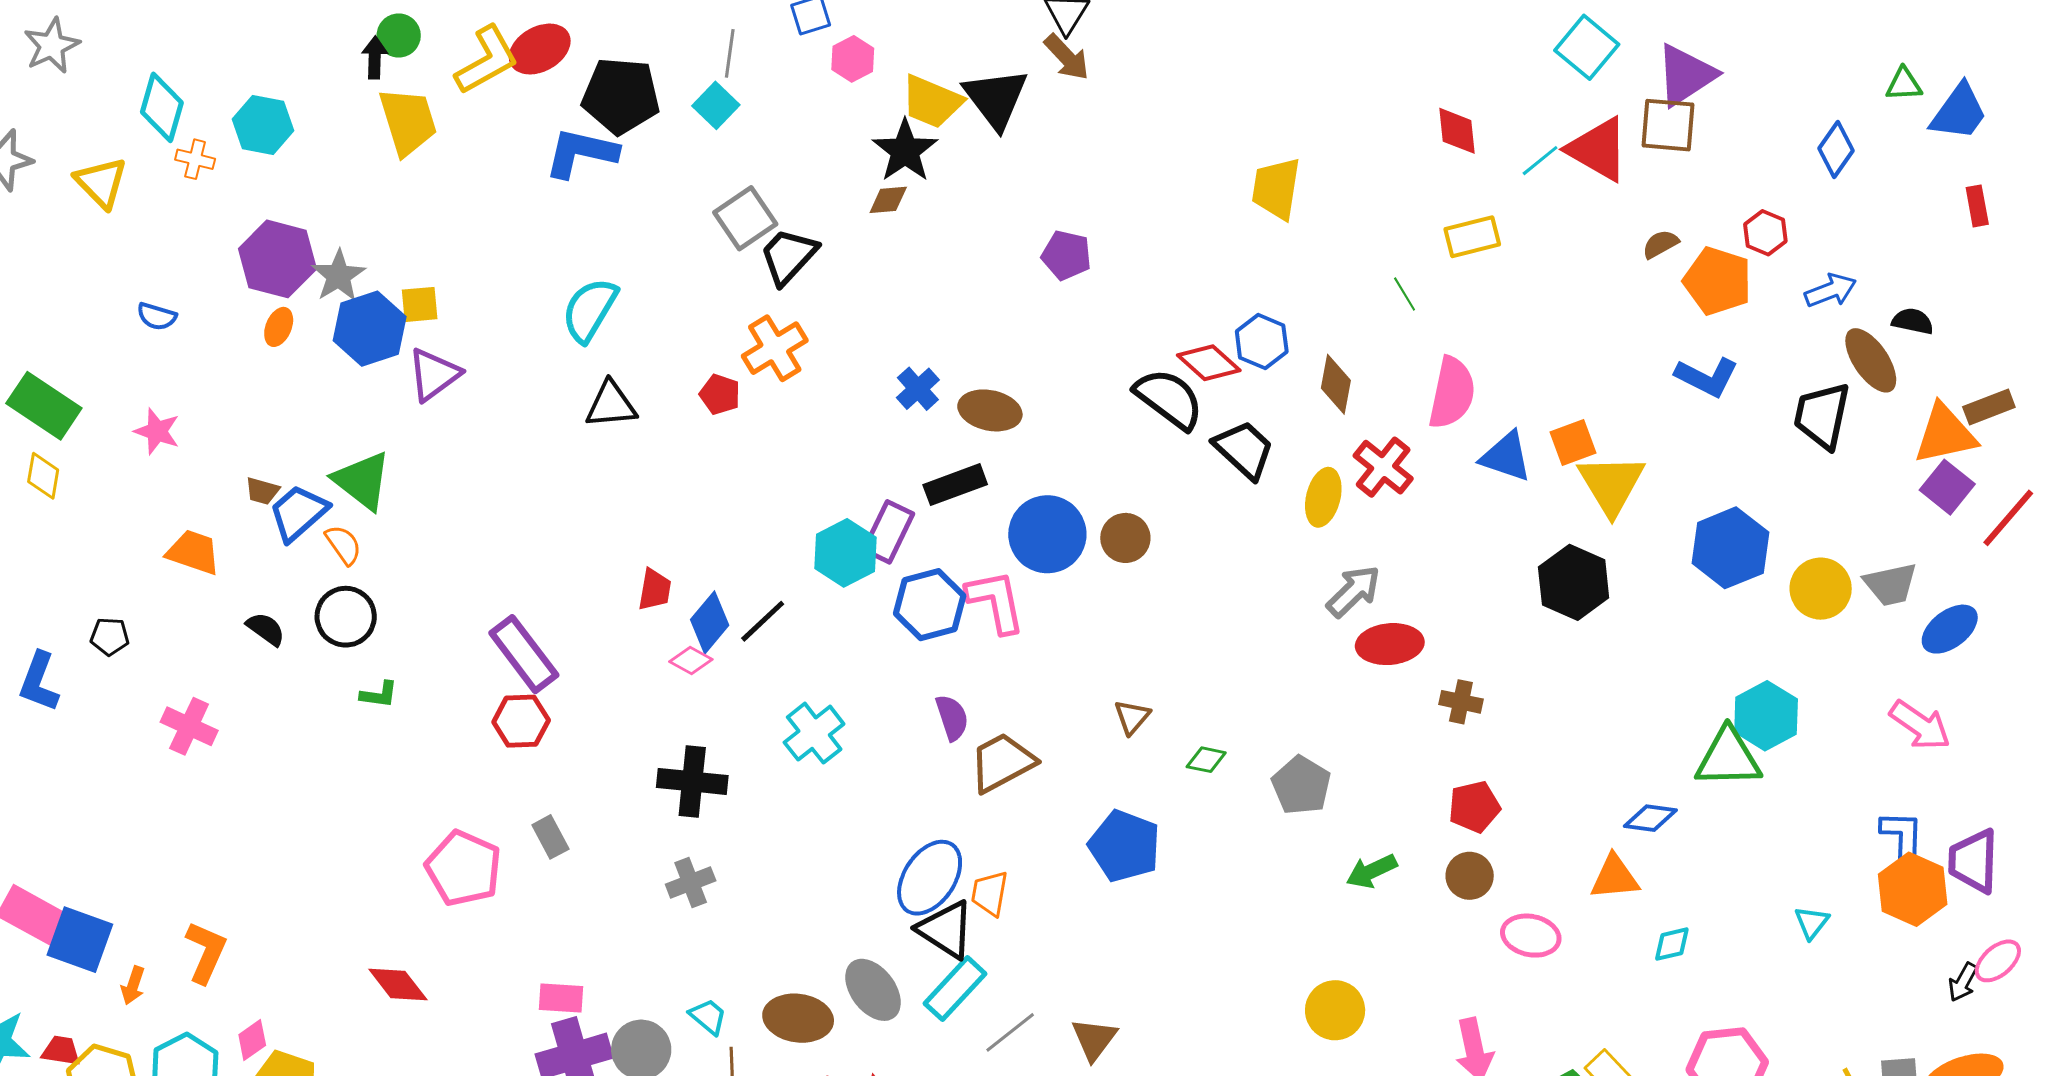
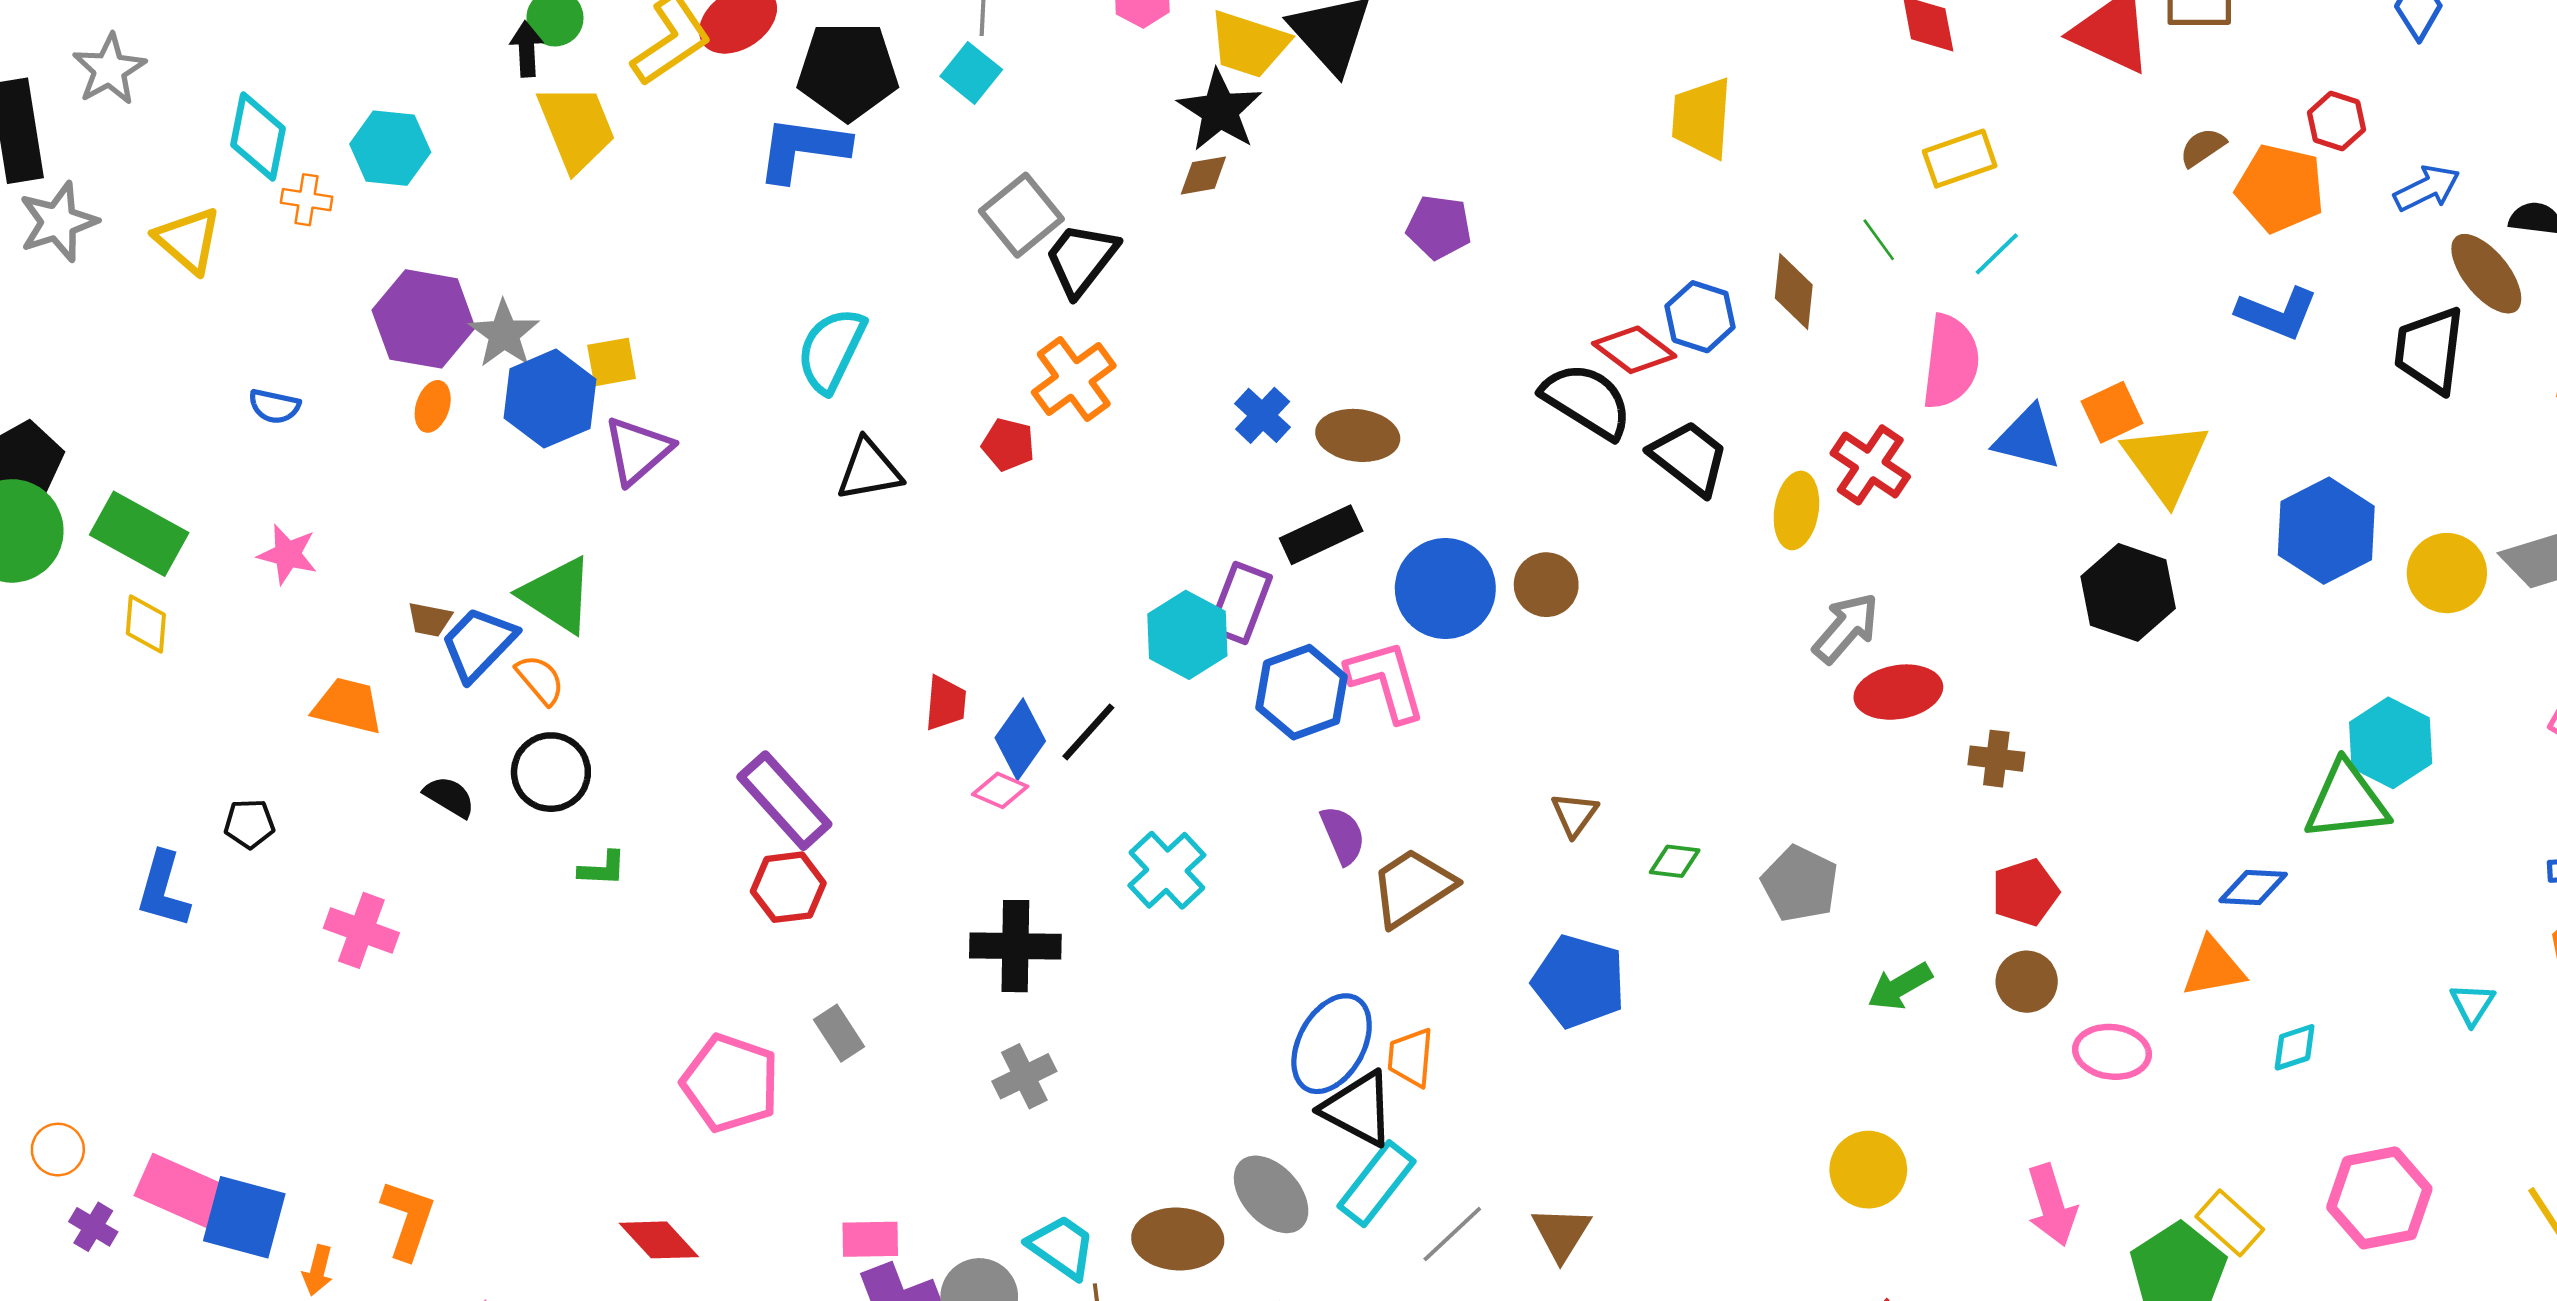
cyan line: (1540, 161) -> (1997, 254), moved
brown diamond: (1336, 384) -> (1794, 291), moved
cyan trapezoid: (708, 1016) -> (1062, 1247), size x1.4

